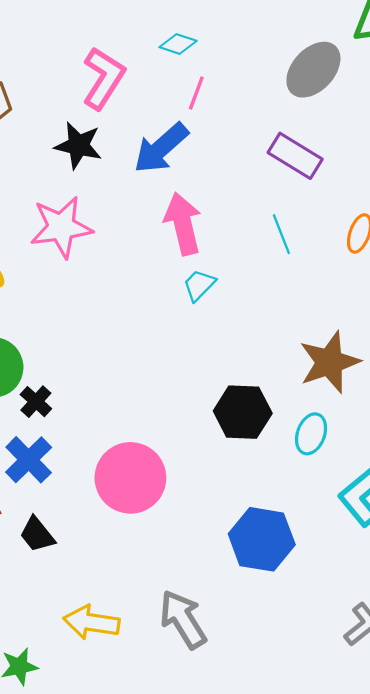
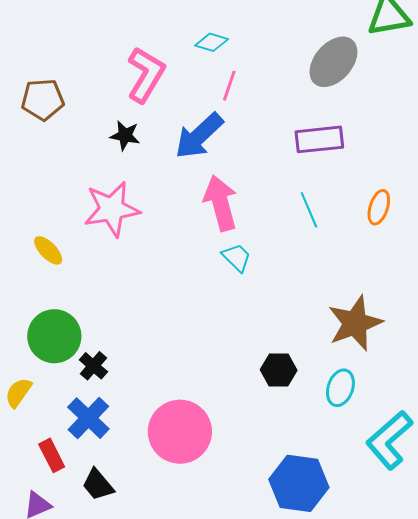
black star: (78, 145) -> (125, 136), size x0.7
purple rectangle: (295, 156) -> (319, 139), turned -36
cyan trapezoid: (199, 285) -> (237, 258), turned 92
black hexagon: (243, 412) -> (279, 370), size x0.7

